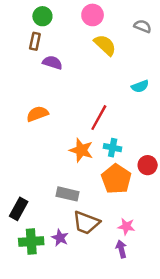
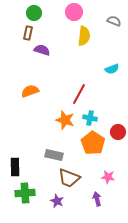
yellow semicircle: (105, 45) -> (84, 36), turned 54
black rectangle: (19, 209) -> (15, 167), turned -30
pink star: (126, 226) -> (108, 177), moved
purple star: (60, 238) -> (57, 201), moved

